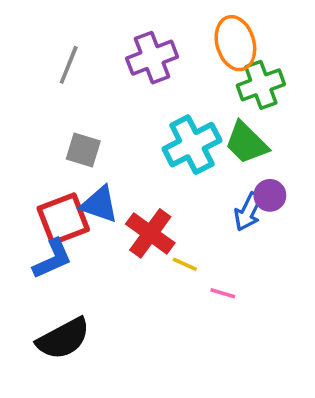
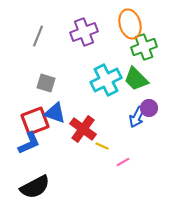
pink line: (223, 293) -> (123, 162), turned -48

